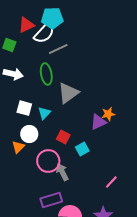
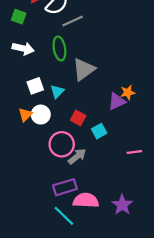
white square: (24, 108) -> (35, 86), turned -35
orange triangle: (18, 147) -> (25, 115), moved
gray arrow: (62, 172) -> (77, 156), turned 78
pink line: (111, 182) -> (134, 152), moved, turned 40

